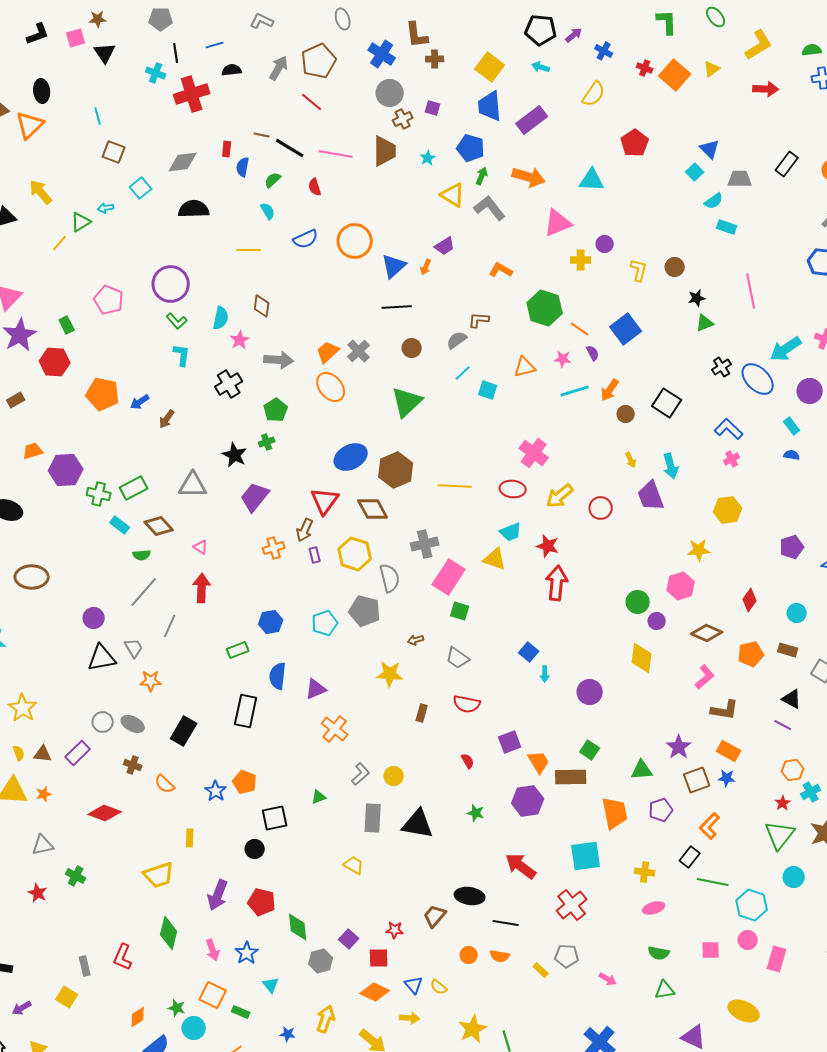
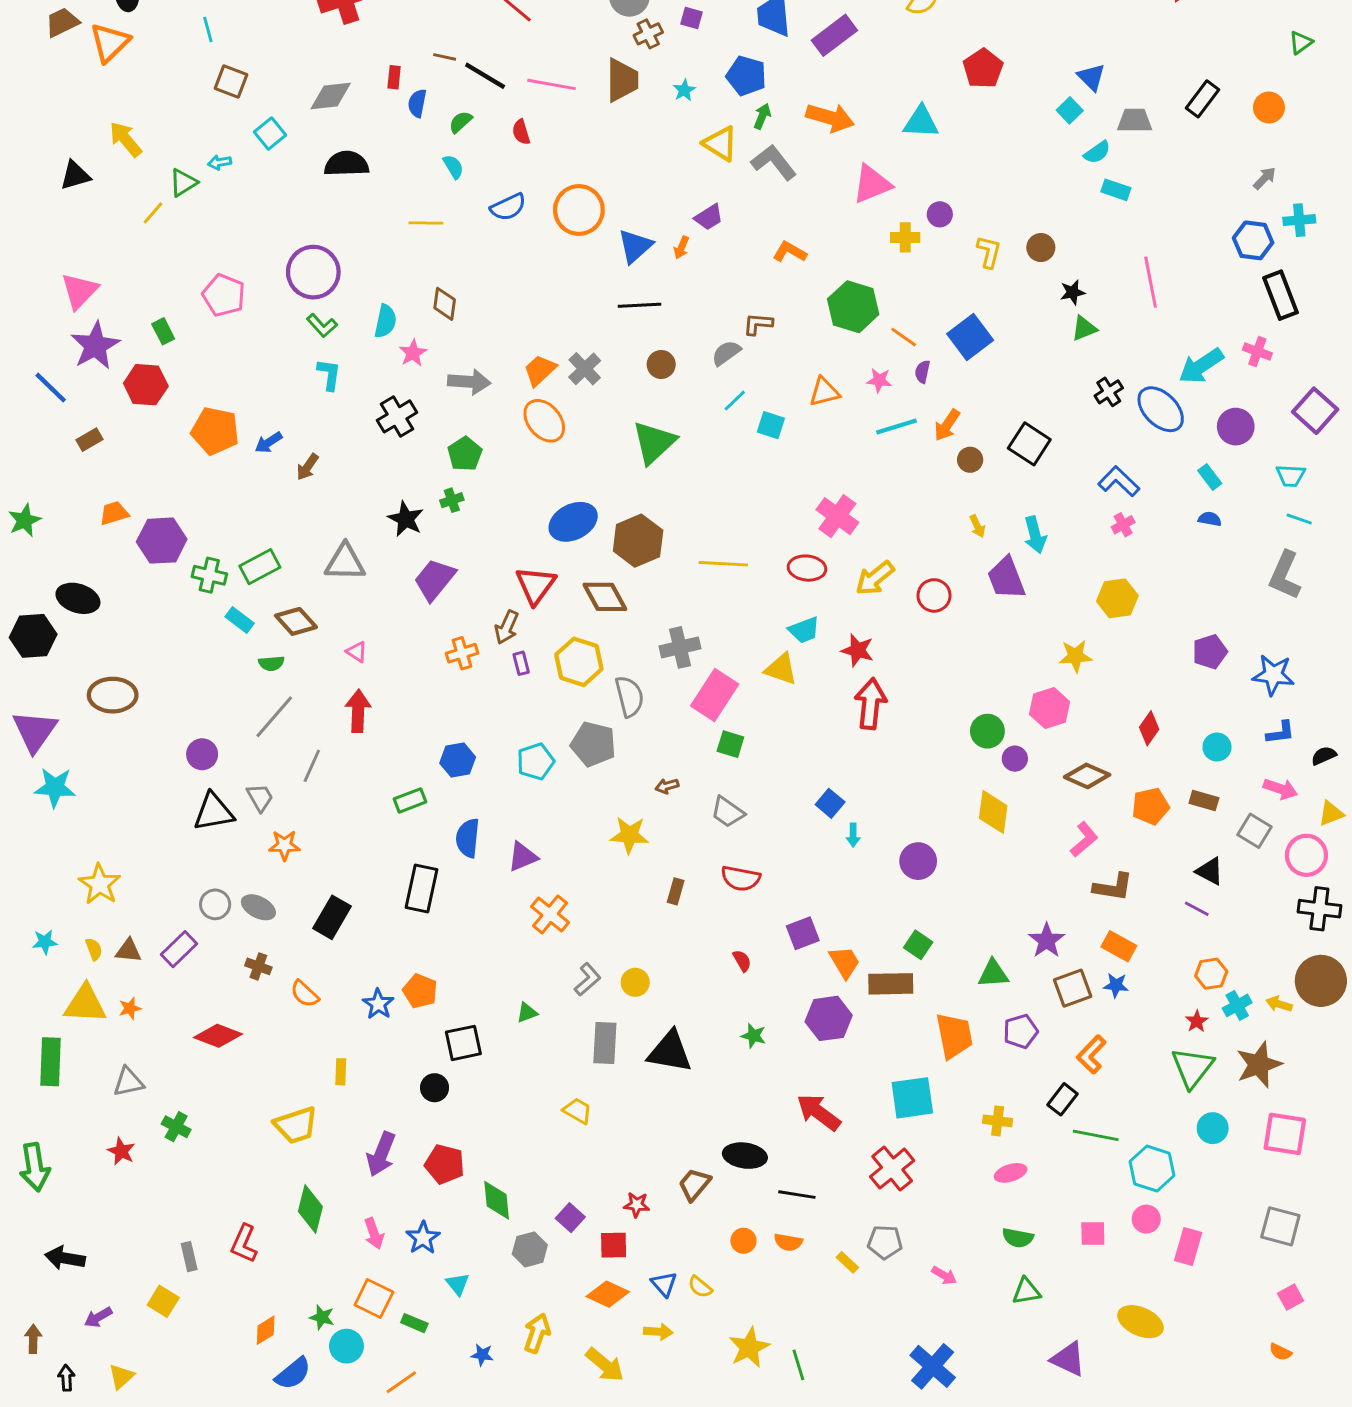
purple semicircle: (593, 353) -> (922, 372), turned -140

